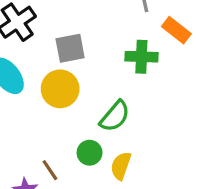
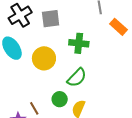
gray square: (70, 48) -> (51, 19), moved
green cross: (141, 57) -> (79, 43), moved

